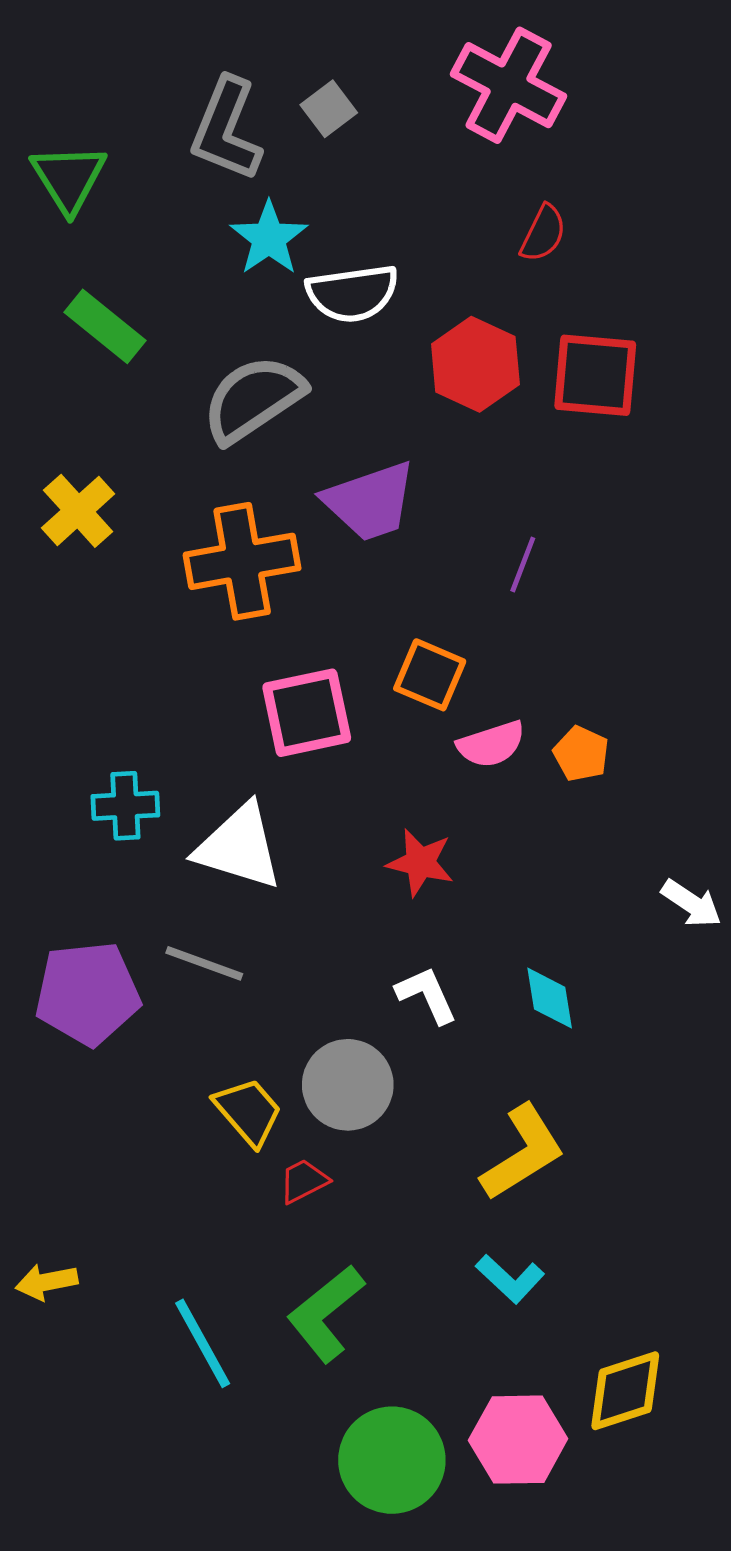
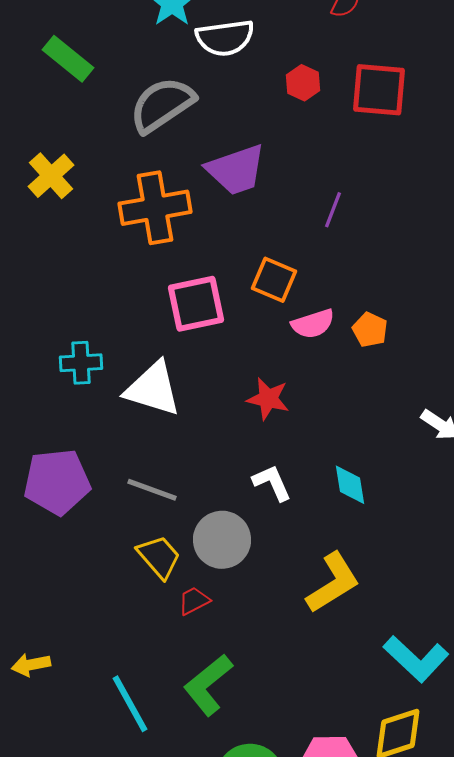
red hexagon: (475, 364) -> (303, 83), size x0.6
gray line: (204, 963) -> (152, 490), moved
cyan L-shape: (510, 1279) -> (416, 659), moved, size x1.5

